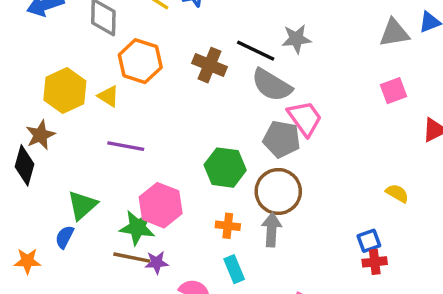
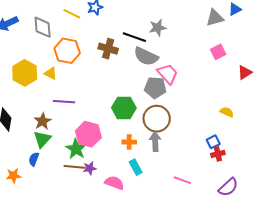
brown star: (40, 135) -> (43, 121), moved
green star: (137, 228) -> (76, 149), turned 30

